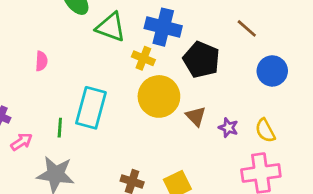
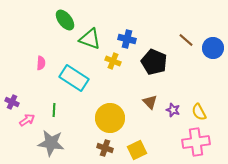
blue cross: (163, 27) -> (127, 39), size x0.7
blue circle: (272, 71) -> (213, 48), moved
yellow circle: (159, 96) -> (110, 118), moved
cyan rectangle: (91, 108) -> (74, 78), moved, turned -72

